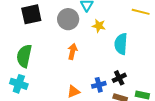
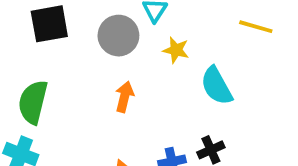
cyan semicircle: (121, 44) -> (217, 86), turned -35

